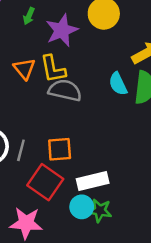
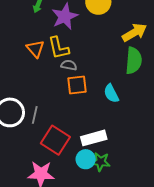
cyan semicircle: (118, 84) -> (111, 93), moved
gray semicircle: (65, 90) -> (69, 65), size x0.6
orange square: (60, 149) -> (77, 85), moved

